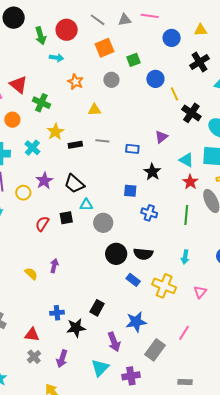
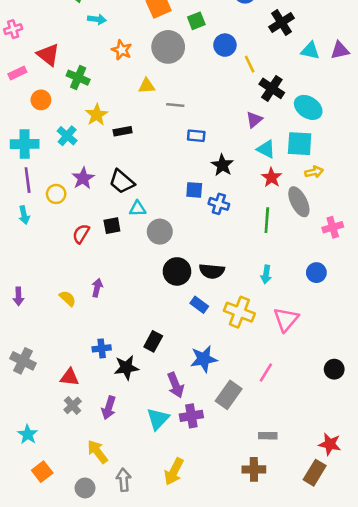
gray circle: (111, 80) -> (168, 47), size x1.6
purple triangle: (161, 137) -> (254, 120), moved
gray line: (102, 141) -> (175, 105), moved
blue cross: (149, 213) -> (219, 204), moved
pink triangle: (200, 292) -> (286, 319), size x1.5
purple cross: (131, 376) -> (191, 416), moved

